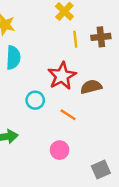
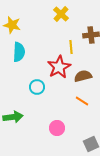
yellow line: (75, 39) -> (71, 47), moved
orange line: (68, 115) -> (82, 101), moved

